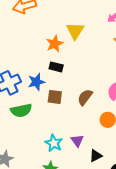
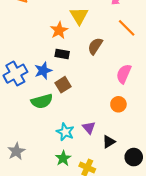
brown square: (55, 97) -> (63, 85), turned -35
brown semicircle: (85, 97) -> (95, 46), moved
green semicircle: (21, 110) -> (42, 101), moved

